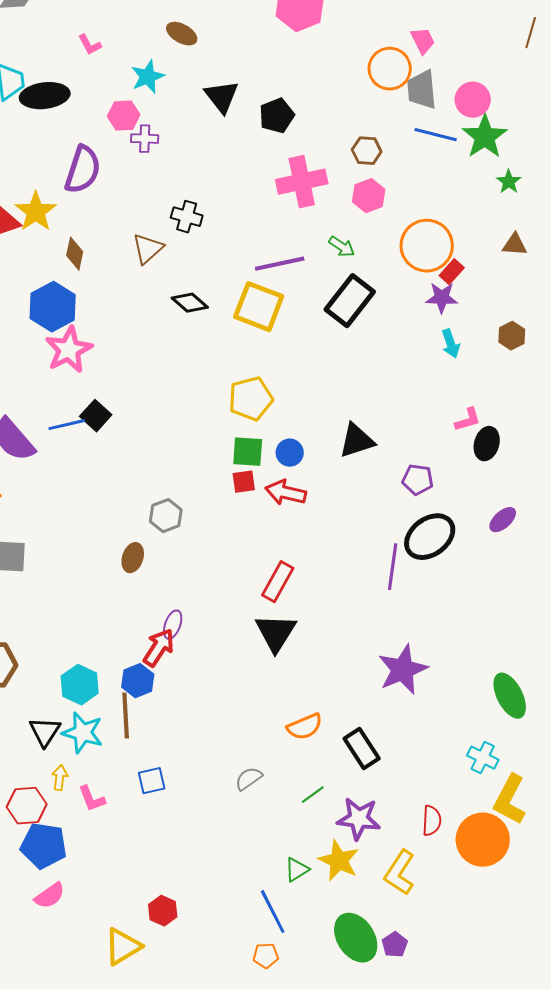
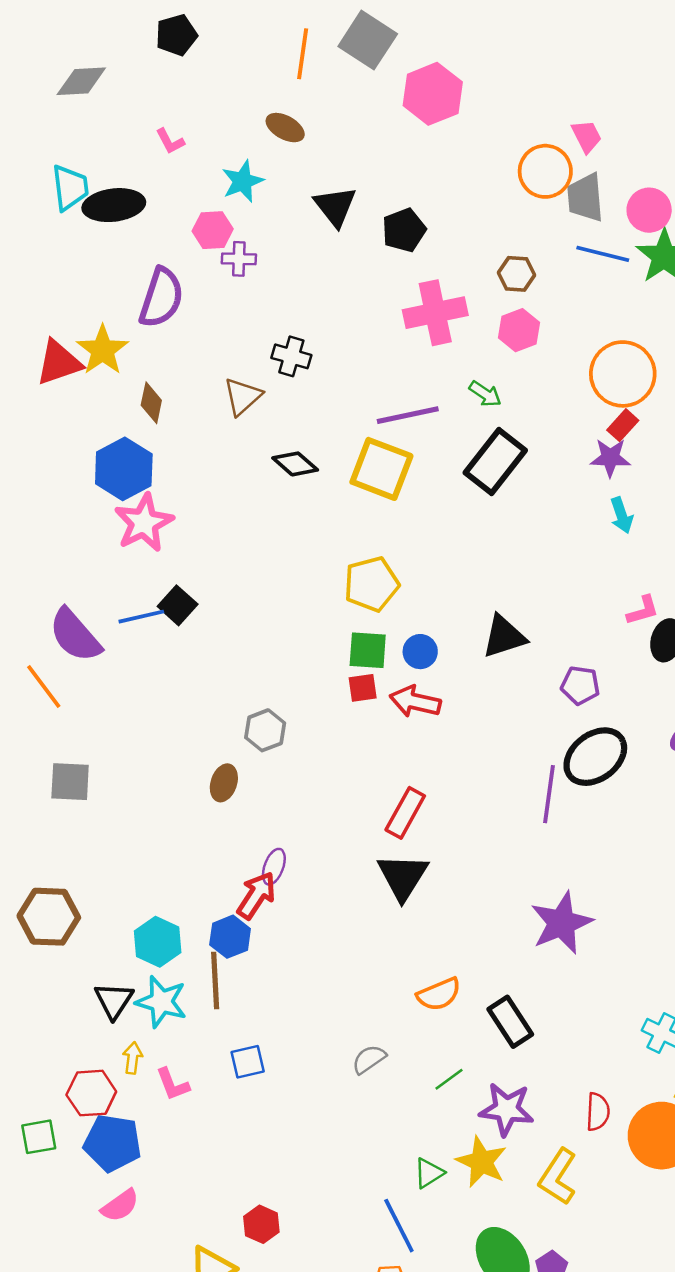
orange circle: (427, 246) -> (623, 374), moved

